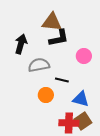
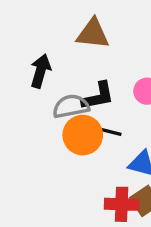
black L-shape: (59, 38) -> (98, 96), moved
orange circle: (46, 95) -> (83, 135), moved, size x1.5

